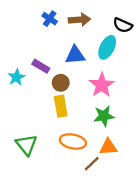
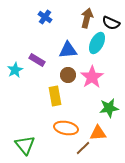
brown arrow: (80, 20) -> (87, 18), moved, turned -72
brown circle: (61, 83) -> (68, 75), moved
green star: (104, 116) -> (109, 108), moved
green triangle: (26, 145) -> (25, 145), moved

